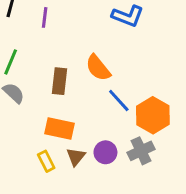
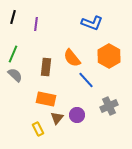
orange hexagon: (153, 115) -> (109, 56), moved
gray cross: (141, 151) -> (109, 106), moved
yellow rectangle: (46, 161) -> (38, 129), moved

